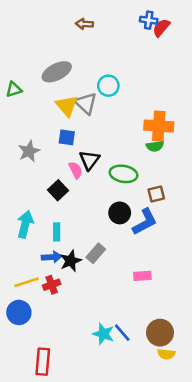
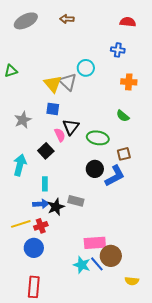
blue cross: (149, 20) -> (118, 50), moved
red semicircle: (161, 28) -> (128, 22), turned 56
gray ellipse: (57, 72) -> (26, 21), moved
orange cross: (159, 126) -> (129, 82), moved, size x0.7
green semicircle: (155, 146) -> (123, 116), turned 48
cyan arrow: (25, 224) -> (20, 165), moved
gray rectangle: (96, 253) -> (76, 201), turned 63
pink rectangle: (142, 276) -> (95, 243), moved, size x1.5
blue circle: (19, 312) -> (34, 248), moved
brown circle: (160, 333) -> (111, 256), moved

